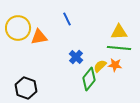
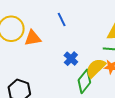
yellow semicircle: (100, 66) -> (96, 68), size x1.5

